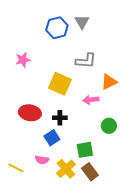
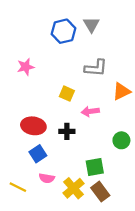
yellow square: (60, 84) -> (67, 94), size x0.6
pink arrow: (91, 100) -> (90, 111), moved
blue square: (52, 138) -> (38, 154), moved

